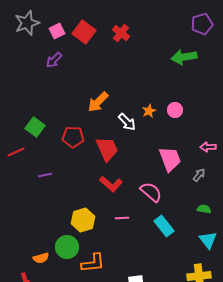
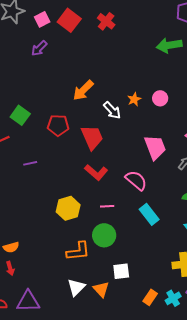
green circle: (67, 247) -> (104, 235), moved
orange semicircle: (41, 258) -> (11, 247), moved

